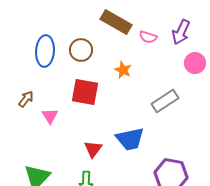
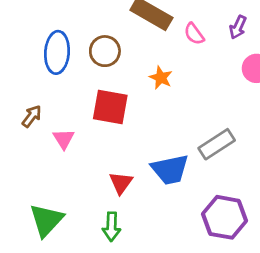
purple arrow: (181, 32) -> (238, 27), size x0.7
pink semicircle: (148, 37) -> (194, 34), turned 36
gray rectangle: (165, 101) -> (217, 144), moved

